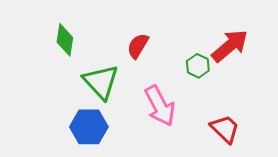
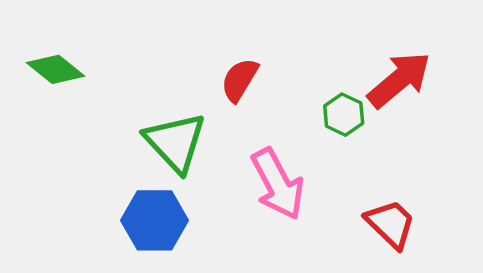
green diamond: (65, 40) -> (56, 69), moved, turned -60

